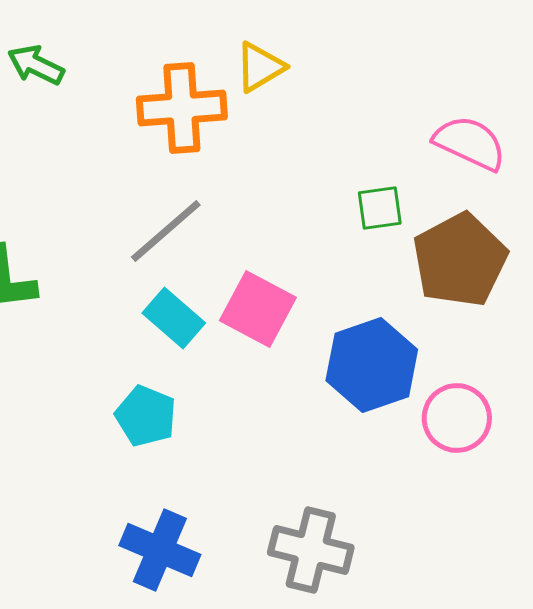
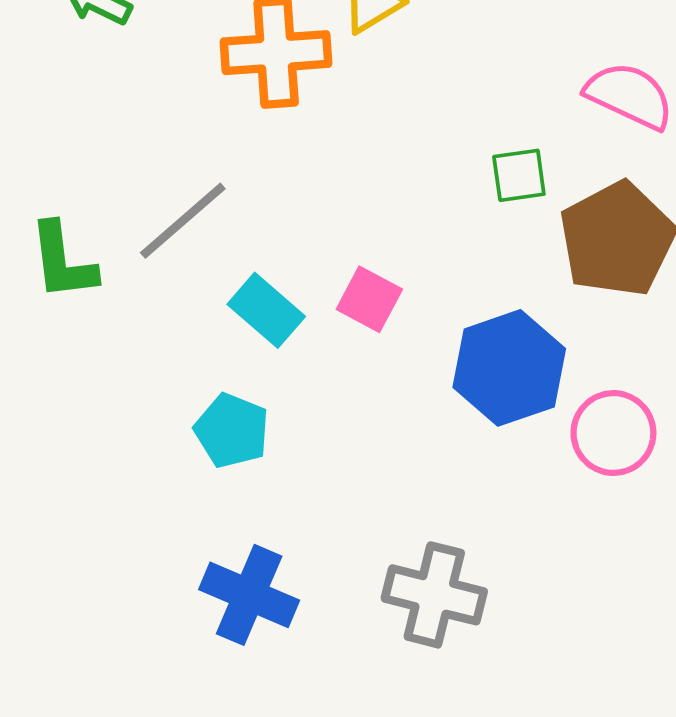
gray line: (166, 231) -> (183, 221), moved
pink square: (258, 309) -> (369, 299), size x0.7

